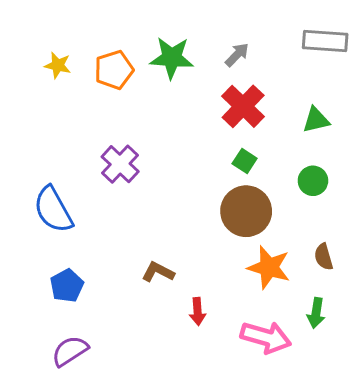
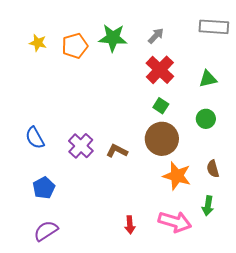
purple cross: (120, 164) -> (81, 146), moved
blue semicircle: (53, 210) -> (35, 138), size x0.7
brown L-shape: (158, 272) -> (117, 151), moved
red arrow: (198, 311) -> (130, 225), moved

